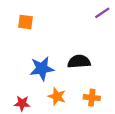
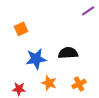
orange square: (26, 22) -> (21, 29), moved, turned -32
orange cross: (92, 98) -> (79, 84), turned -32

